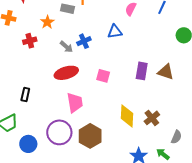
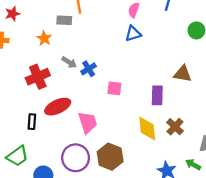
blue triangle: (115, 32) -> (133, 34), moved
red cross: (30, 41) -> (38, 77), moved, size x1.5
blue cross: (84, 41) -> (89, 69), moved
purple rectangle: (142, 71) -> (157, 95), moved
red ellipse: (66, 73) -> (58, 107), moved

